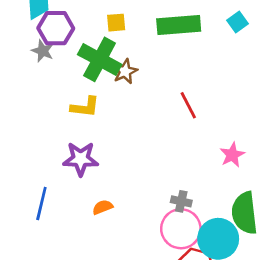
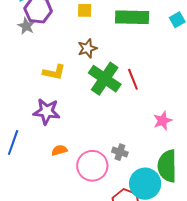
green cross: (100, 59) -> (105, 79), moved
pink circle: (181, 229) -> (92, 166), moved

